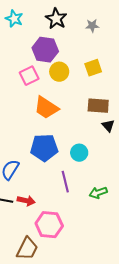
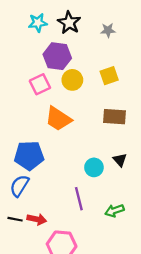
cyan star: (14, 19) -> (38, 23), moved, turned -30
black triangle: (108, 126) -> (120, 160), moved
blue pentagon: (44, 148) -> (29, 156), moved

